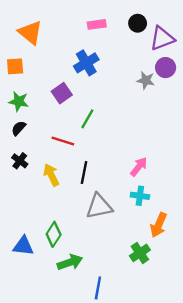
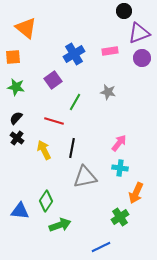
black circle: (138, 23) -> (124, 11), moved
pink rectangle: (97, 24) -> (110, 51), moved
gray star: (146, 80) -> (108, 92), moved
black semicircle: (19, 128) -> (16, 118), moved
blue line: (98, 288) -> (101, 247), moved, turned 54

